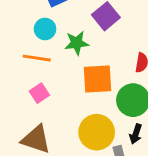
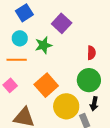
orange square: (98, 79) -> (46, 85), moved, turned -30
pink square: (39, 93) -> (10, 85), moved

